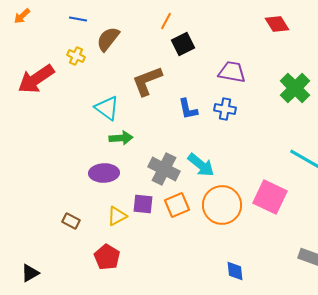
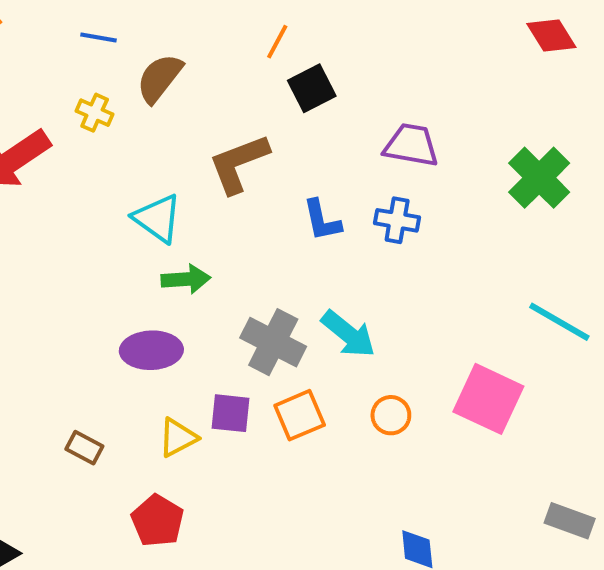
red diamond: (277, 24) -> (551, 36), moved
orange circle: (222, 205) -> (391, 415), size x0.5

